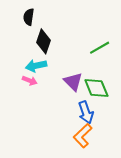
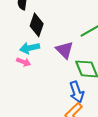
purple triangle: (73, 82) -> (65, 50), moved

